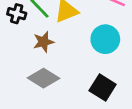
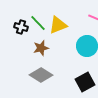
black square: (103, 88) -> (85, 82), turned 30

